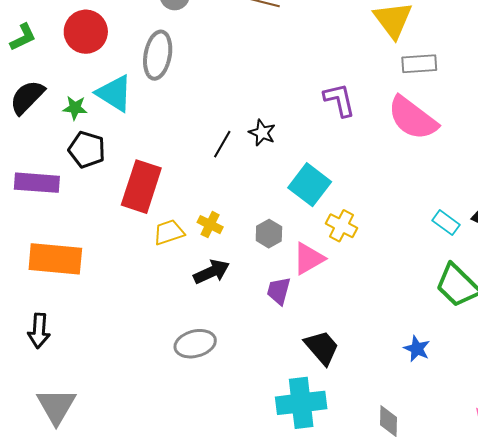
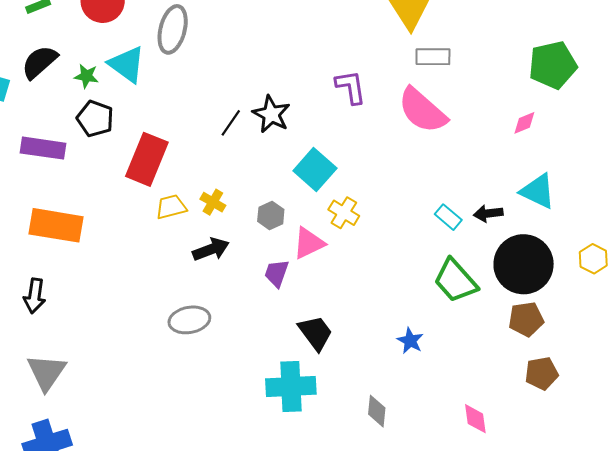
black star: (262, 133) -> (271, 114), size x1.4

